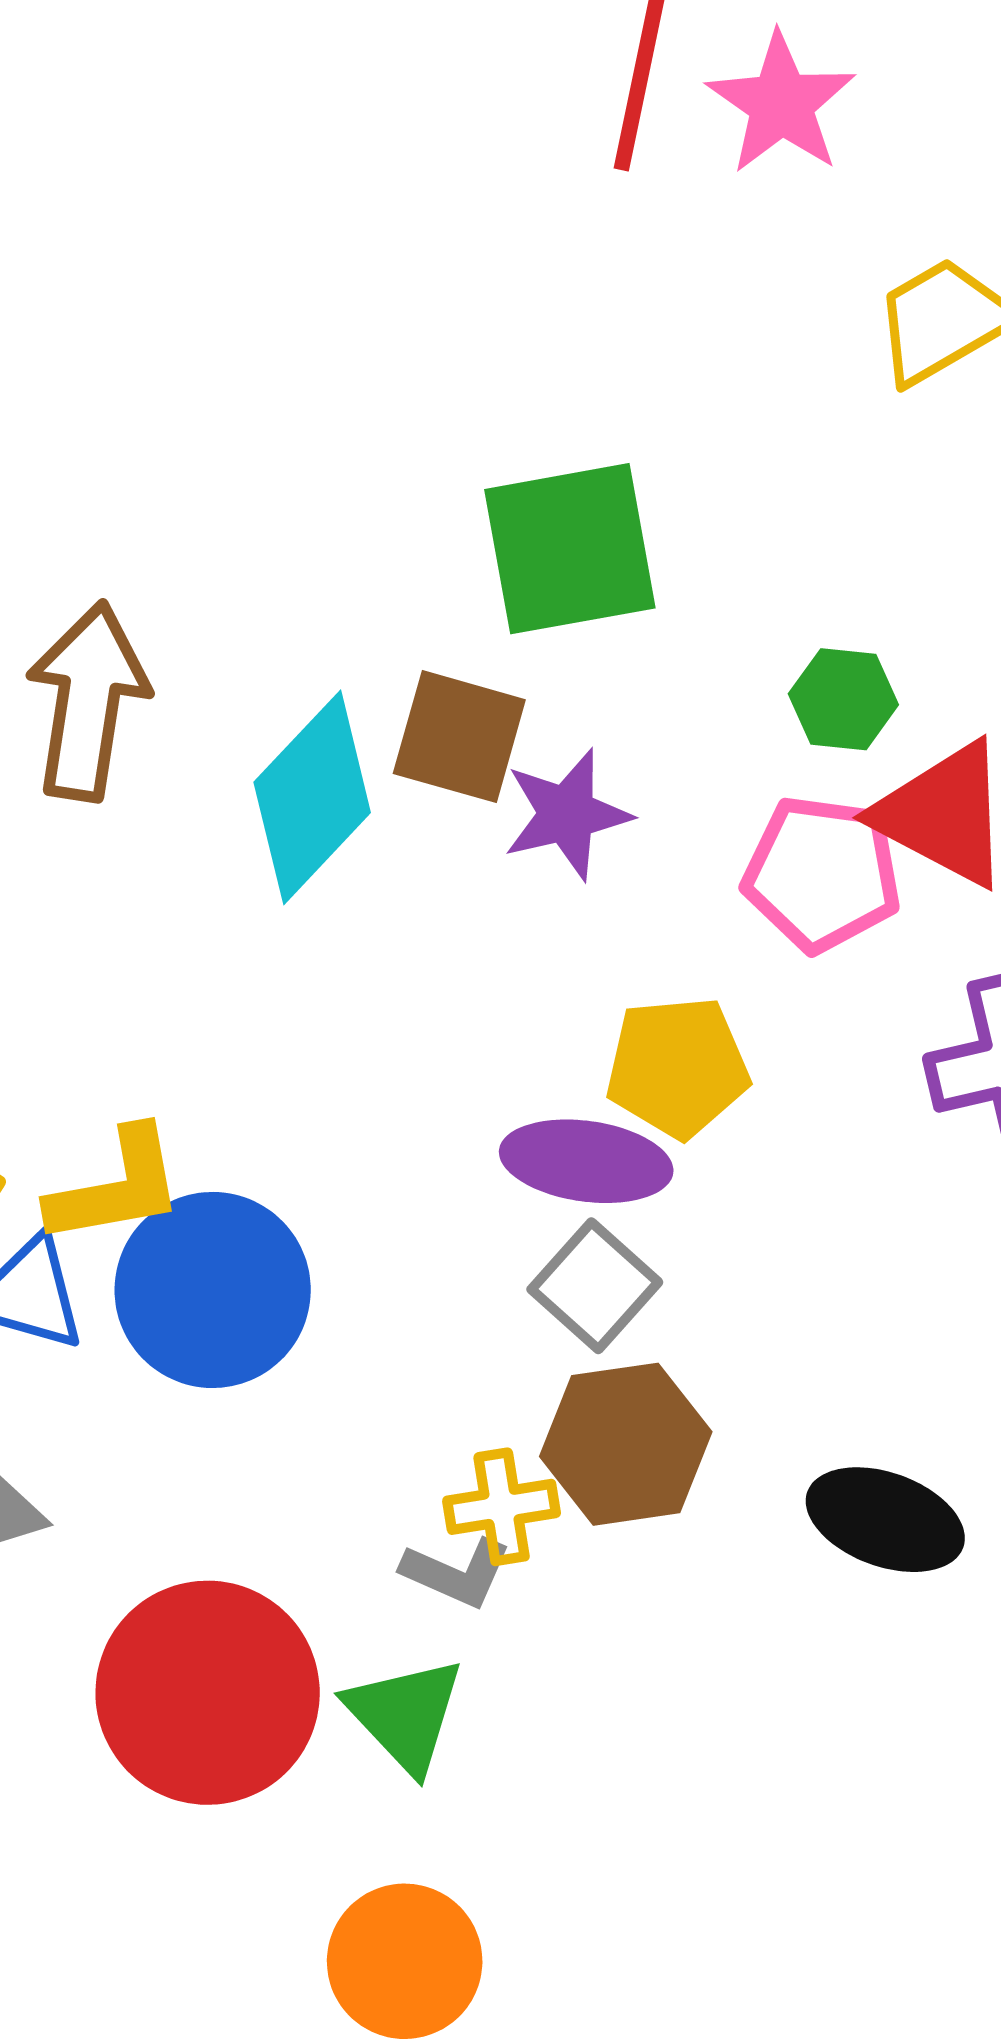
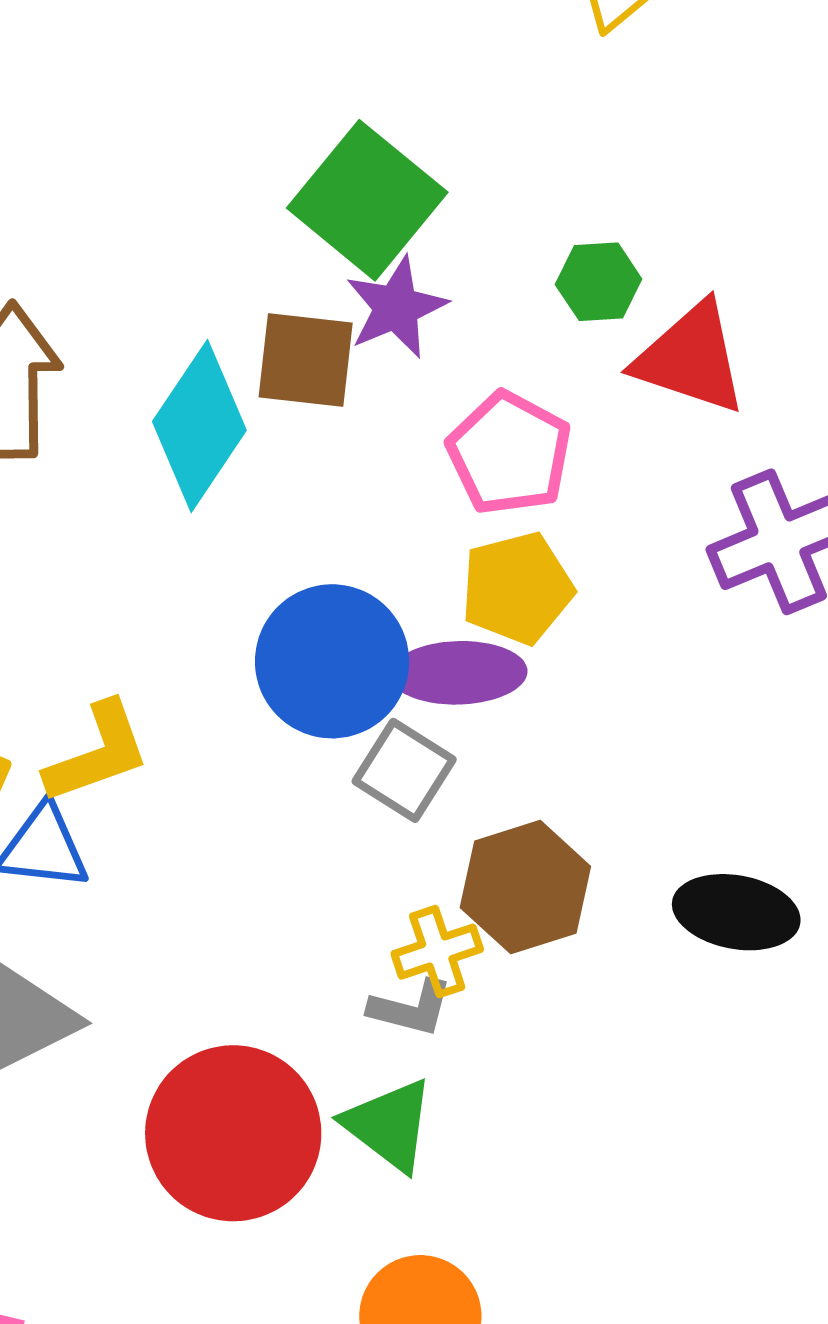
green square: (570, 549) -> (367, 200), turned -31
purple star: (567, 814) -> (396, 307), moved
pink pentagon: (822, 874) -> (509, 453), moved, turned 30
gray square: (595, 1286) -> (404, 770), moved
blue circle: (213, 1290) -> (332, 661), moved

